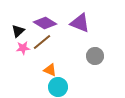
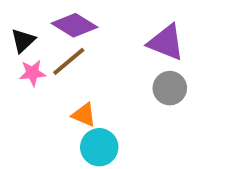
purple triangle: (80, 23) -> (166, 42), moved

